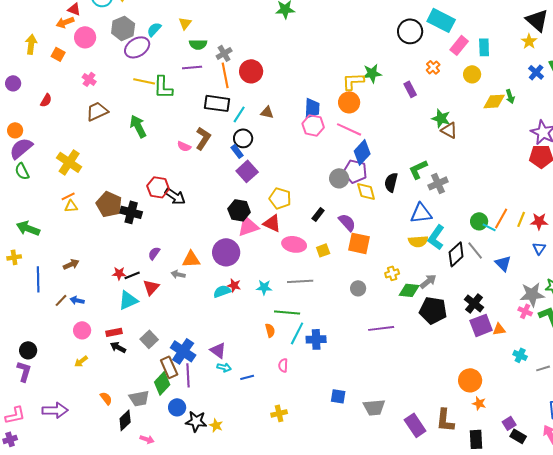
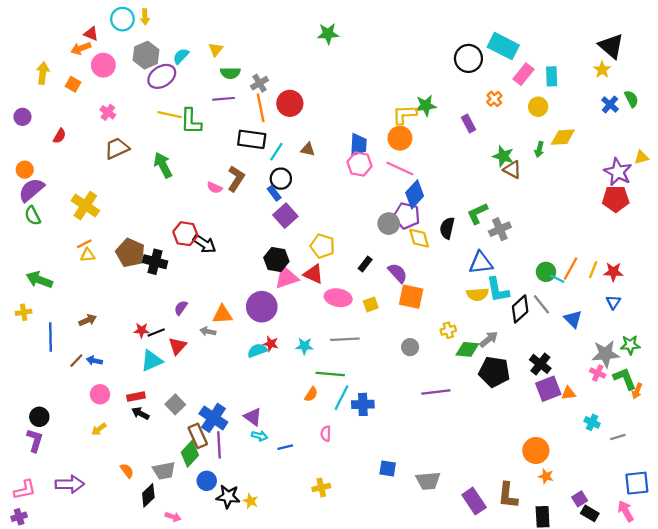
green arrow: (510, 96) -> (539, 149), moved, turned 32
cyan L-shape: (436, 237) -> (498, 290), turned -45
orange semicircle: (270, 330) -> (311, 394), turned 48

